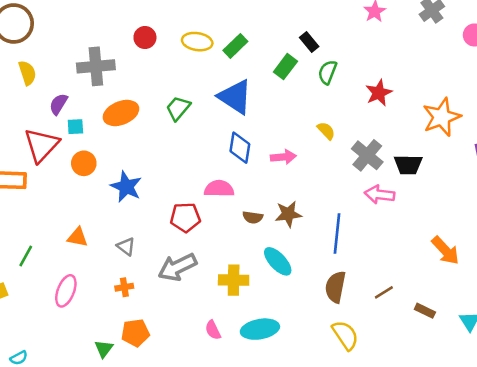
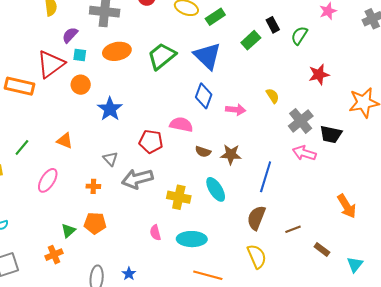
green semicircle: (328, 72) -> (299, 35), moved
green trapezoid: (178, 108) -> (162, 56), size x1.4
gray triangle: (126, 246) -> (110, 159), moved

